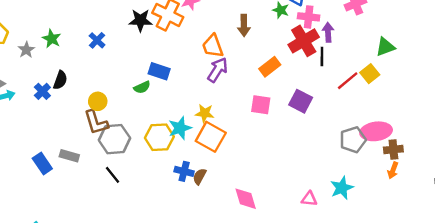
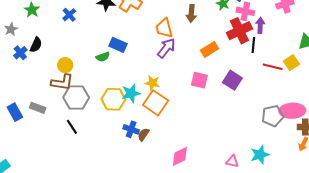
gray star: (26, 50) -> (11, 29), moved
red line: (348, 81) -> (273, 67), turned 48
brown L-shape: (96, 122) -> (62, 82), turned -70
pink diamond: (246, 199) -> (180, 156), turned 75

